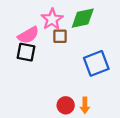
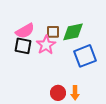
green diamond: (83, 18) -> (73, 32), moved
pink star: (52, 19) -> (46, 45), moved

